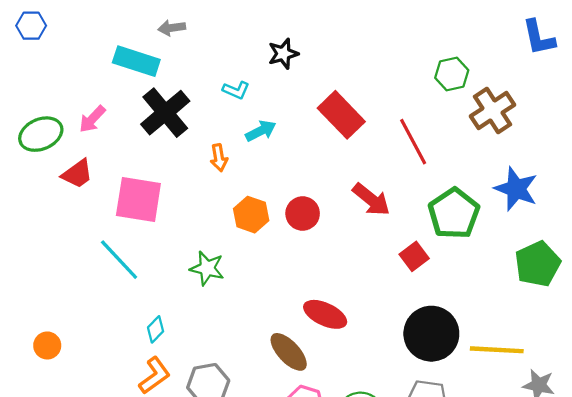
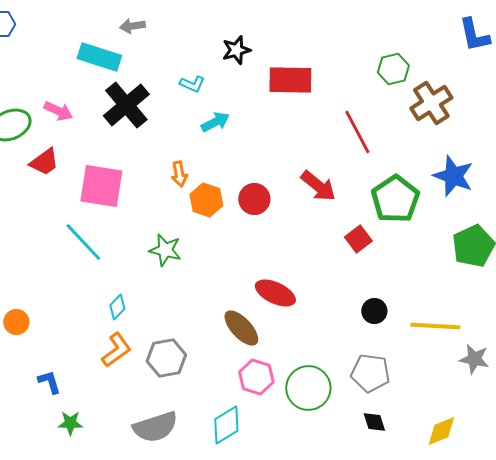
red rectangle: (341, 115) -> (290, 80), moved, turned -45
pink arrow: (92, 119) -> (58, 111), turned -108
orange arrow: (219, 158) -> (179, 174), moved
black circle: (431, 334) -> (374, 311), size x0.5

